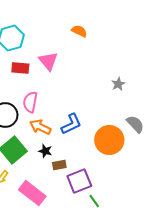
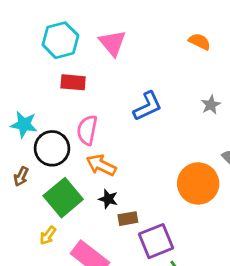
orange semicircle: (79, 31) -> (200, 42), moved
pink triangle: (48, 61) -> (112, 43), moved
blue L-shape: (71, 124) -> (148, 106), moved

